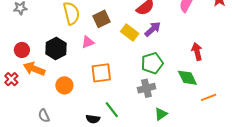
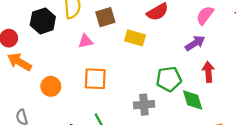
purple arrow: (153, 29) -> (195, 43), moved
yellow rectangle: (130, 32) -> (135, 38), turned -30
black hexagon: (56, 48) -> (43, 21), moved
green pentagon: (152, 63) -> (169, 79), moved

